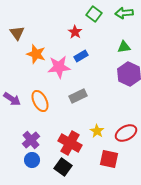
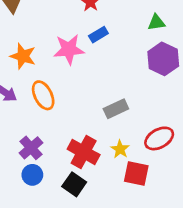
orange star: (36, 54) -> (23, 56), moved
gray rectangle: (78, 96) -> (116, 109), moved
yellow star: (97, 131) -> (120, 149), moved

